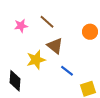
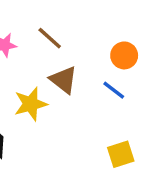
blue line: (67, 71) -> (114, 90), moved

